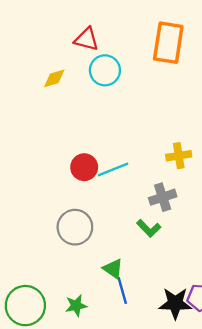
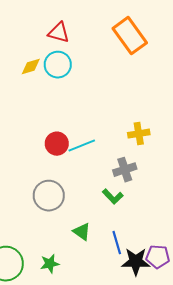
orange rectangle: (168, 43) -> (130, 36), turned -45
cyan circle: (105, 70) -> (58, 65), moved
blue line: (122, 291) -> (117, 243), moved

